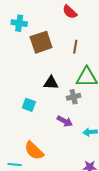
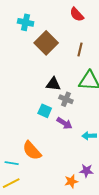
brown square: (41, 42) -> (46, 43), turned -30
gray cross: (74, 97) -> (66, 99), moved, turned 32
cyan square: (29, 105) -> (45, 111), moved

